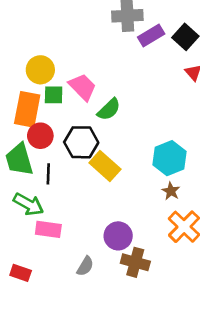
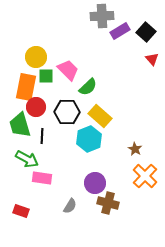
cyan hexagon: (170, 158) -> (89, 139), moved
yellow rectangle: (105, 166) -> (100, 116), moved

